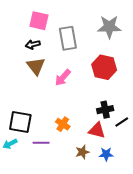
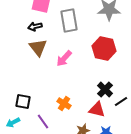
black cross: (105, 110) -> (105, 90), turned -35
black square: (20, 122) -> (23, 102), size x0.7
purple line: (41, 143) -> (43, 122), turned 56

